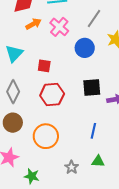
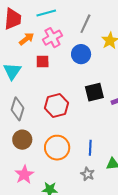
pink cross: (59, 27) -> (52, 38), turned 30
red square: (44, 66) -> (43, 62), moved
blue line: (93, 131) -> (90, 148), moved

